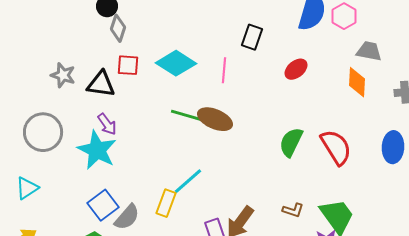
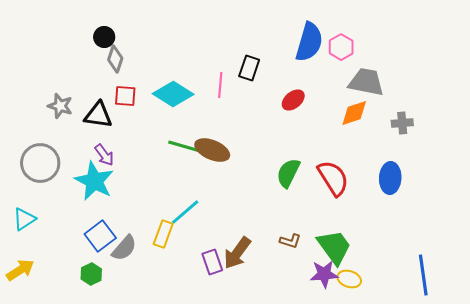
gray trapezoid: (369, 51) -> (366, 82), size x1.4
pink line: (224, 70) -> (220, 85), moved
orange diamond: (357, 82) -> (354, 113), turned 68

